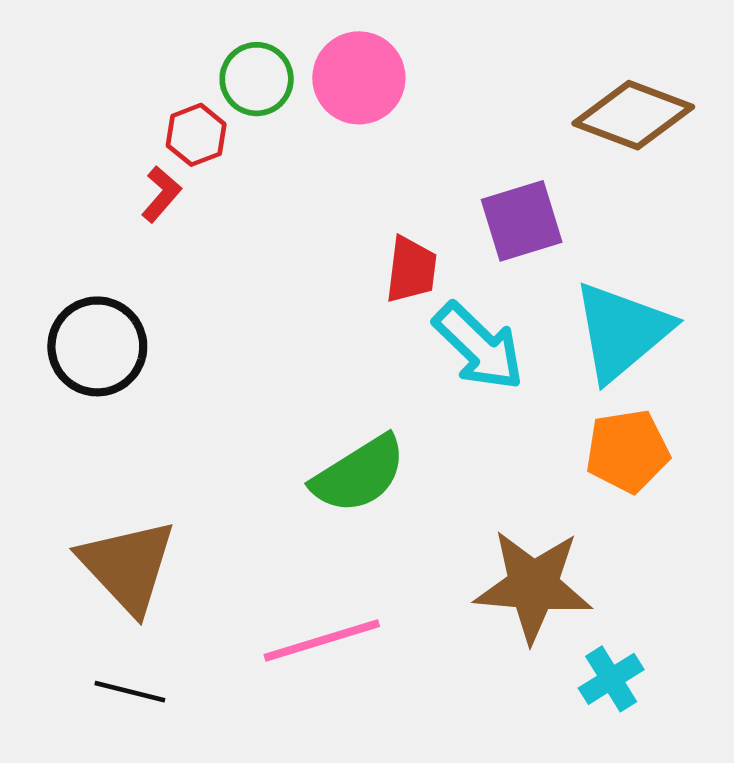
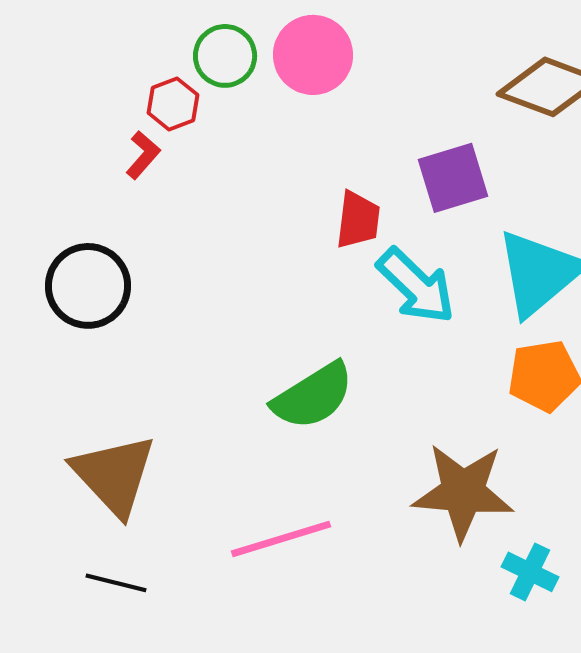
cyan cross: (611, 679) -> (530, 572), turned -32

